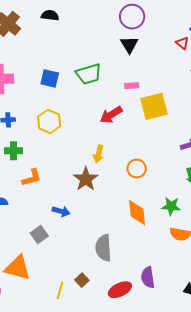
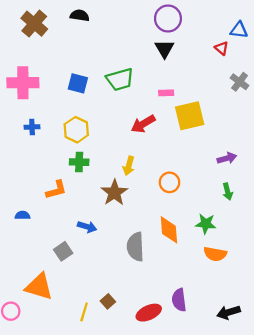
green cross: (13, 151) -> (79, 162), moved
gray semicircle: (103, 248) -> (135, 247), moved

